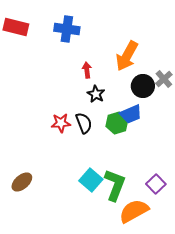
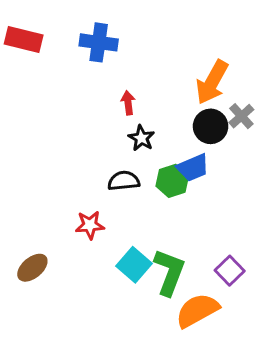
orange arrow: (127, 56) -> (212, 82), moved
red star: (61, 123) -> (90, 225), moved
black semicircle: (84, 123) -> (124, 181), turned -75

